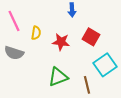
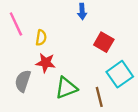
red star: (61, 42) -> (46, 63), moved
gray semicircle: (14, 53) -> (23, 81), moved, turned 90

